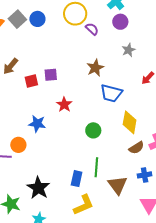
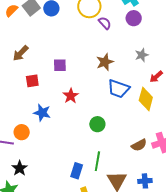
gray star: (129, 50) -> (142, 55), moved
red square: (31, 81) -> (32, 81), moved
yellow diamond: (130, 122) -> (146, 99), moved
blue cross: (145, 175) -> (145, 181), moved
black star: (38, 188) -> (20, 168), moved, size x0.7

